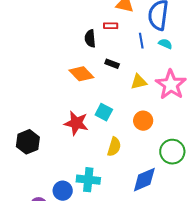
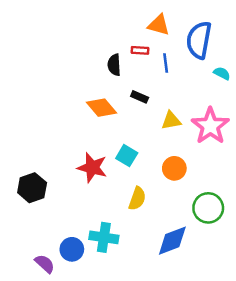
blue line: (141, 41) -> (166, 63), moved
cyan semicircle: (165, 44) -> (222, 73), moved

